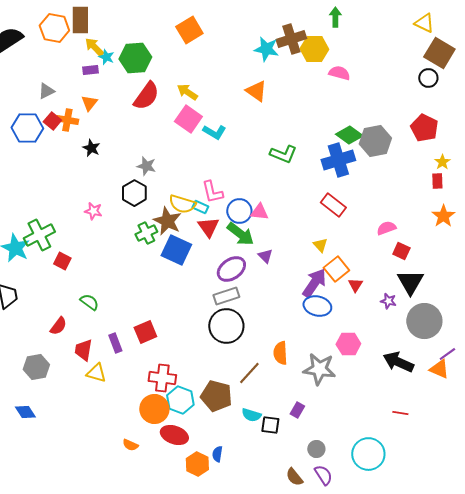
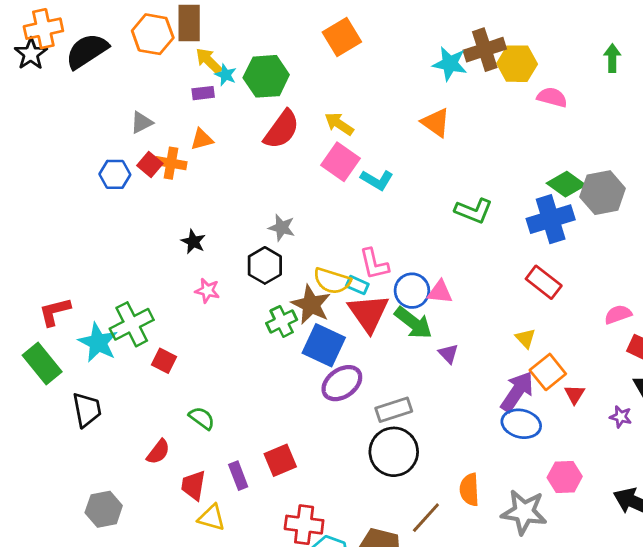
green arrow: (335, 17) -> (612, 58), moved
orange triangle: (89, 103) -> (202, 139), turned 36
blue hexagon: (27, 128) -> (115, 174), size x0.7
black star: (91, 148) -> (193, 242), moved
red triangle: (208, 227) -> (369, 313), size x1.4
purple ellipse: (231, 269) -> (342, 383), moved
gray hexagon: (36, 367) -> (104, 509), moved

